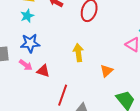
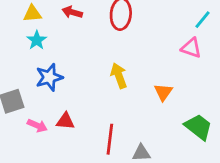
pink arrow: (26, 65) -> (37, 126), moved
red triangle: (43, 71) -> (65, 121), moved

